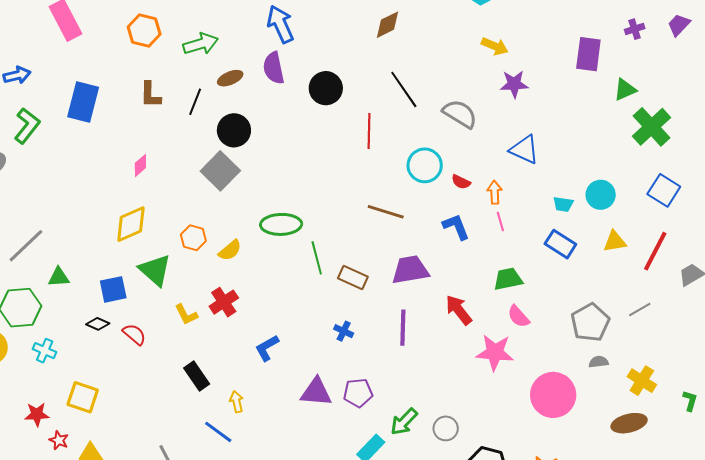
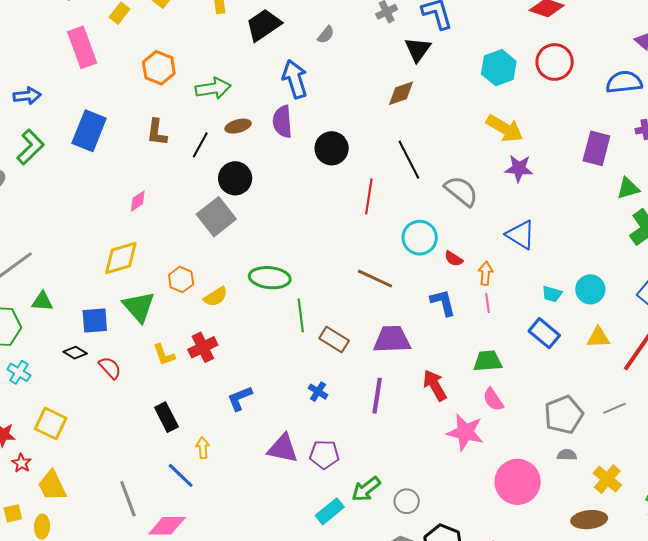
yellow arrow: (495, 46) -> (505, 128), size x1.4

